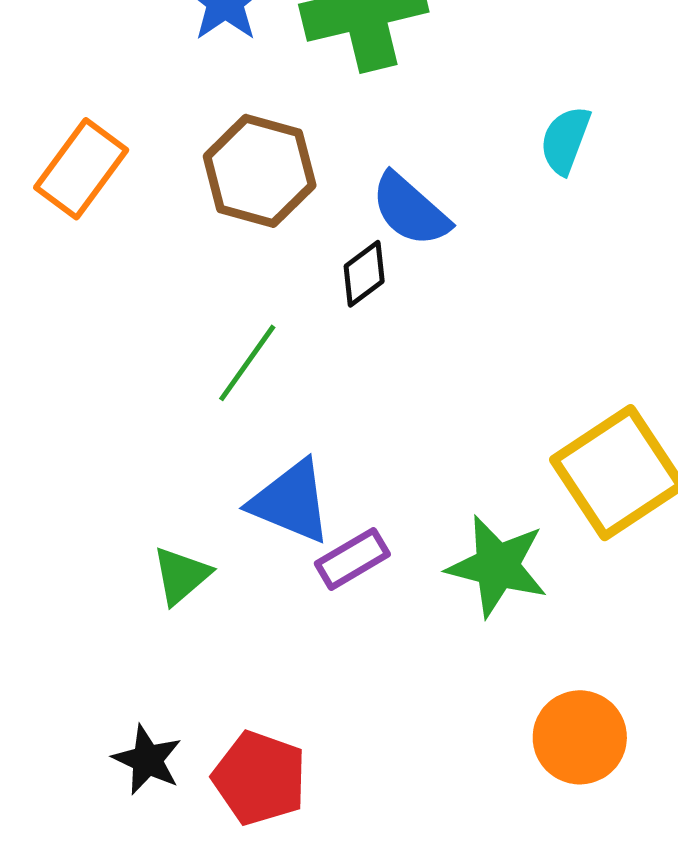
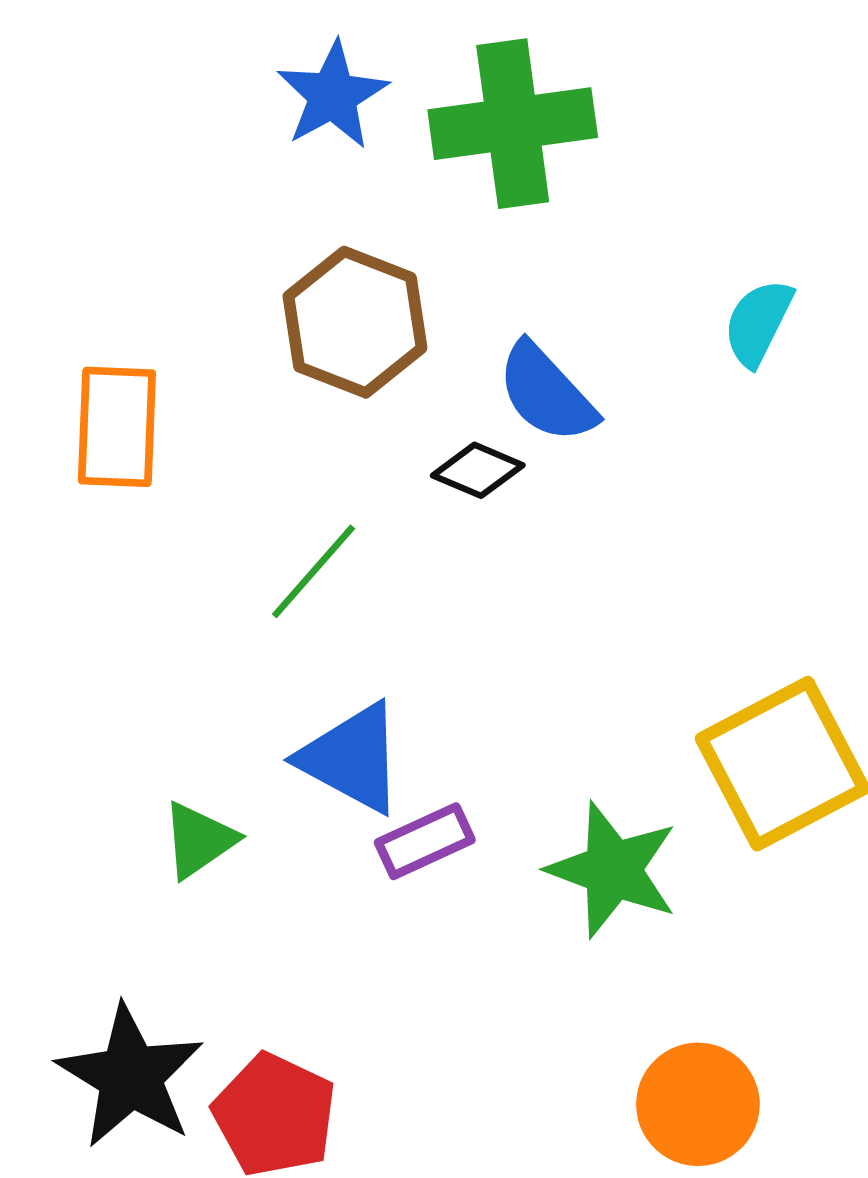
orange rectangle: (81, 169) -> (117, 427), moved, turned -40
black diamond: (364, 274) -> (478, 470), turned 54
black star: (147, 760) -> (130, 1076), size x1.6

